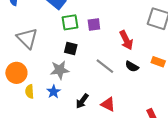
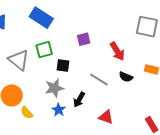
green square: (70, 22) -> (44, 50), moved
yellow semicircle: (30, 91) -> (27, 113), turned -32
blue star: (54, 92) -> (59, 110), moved
black arrow: (82, 101) -> (79, 100), moved

